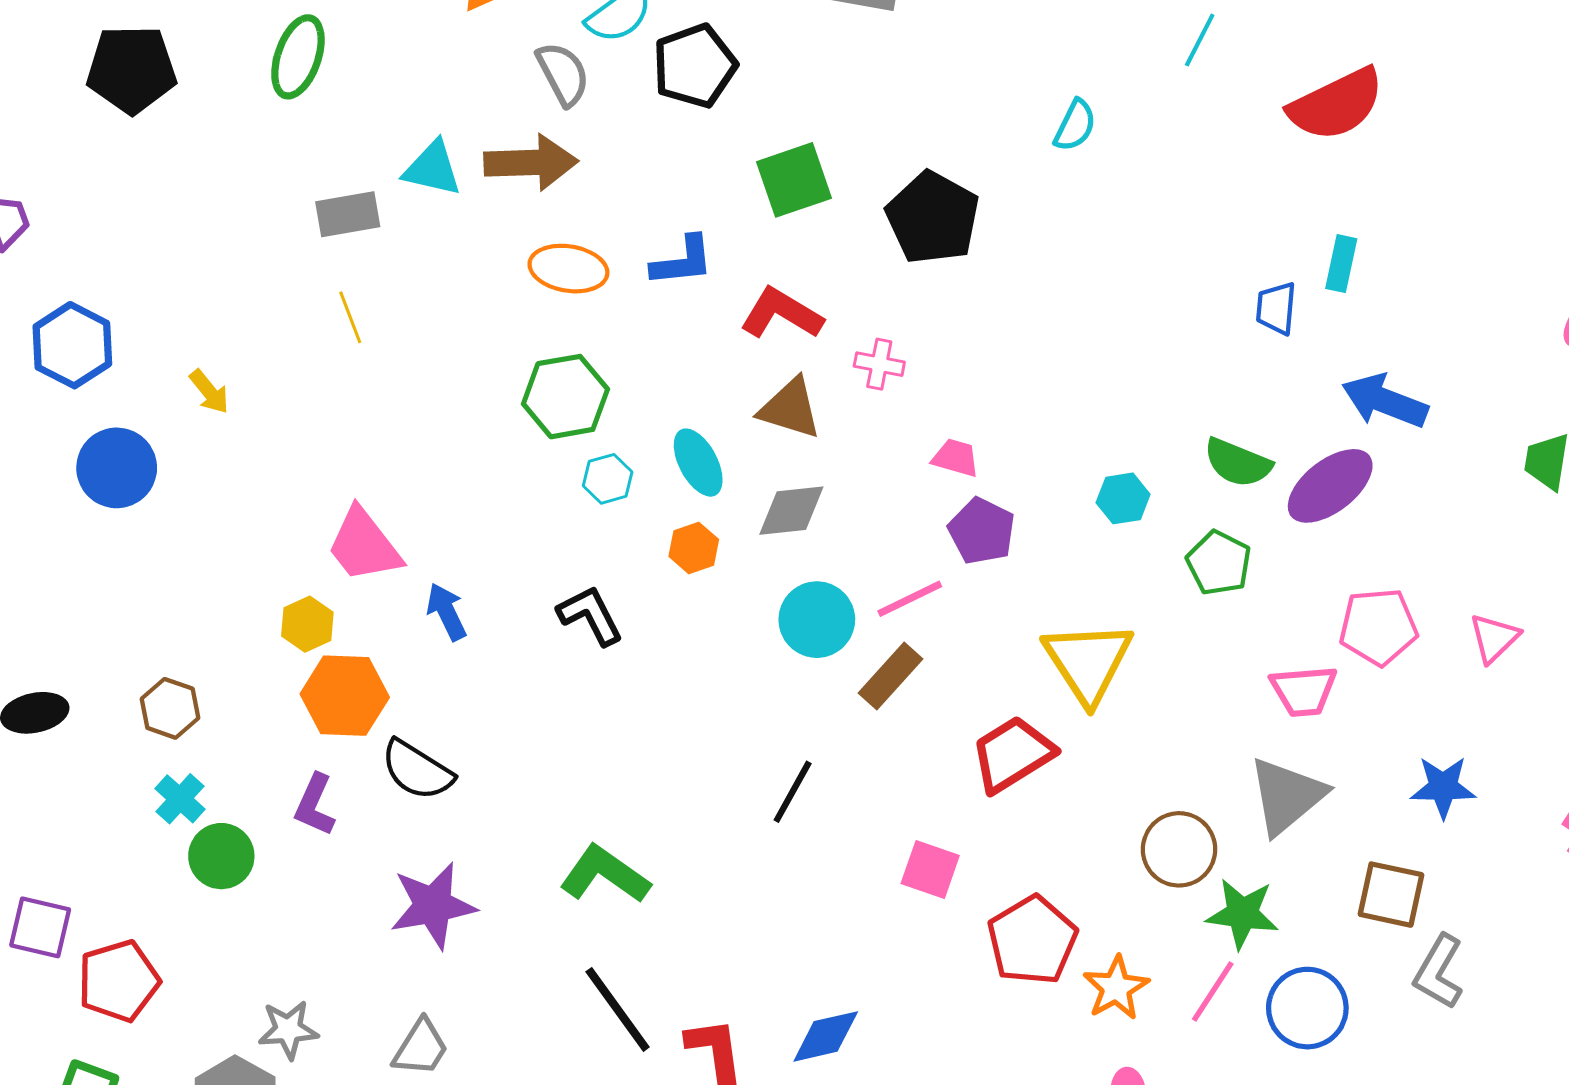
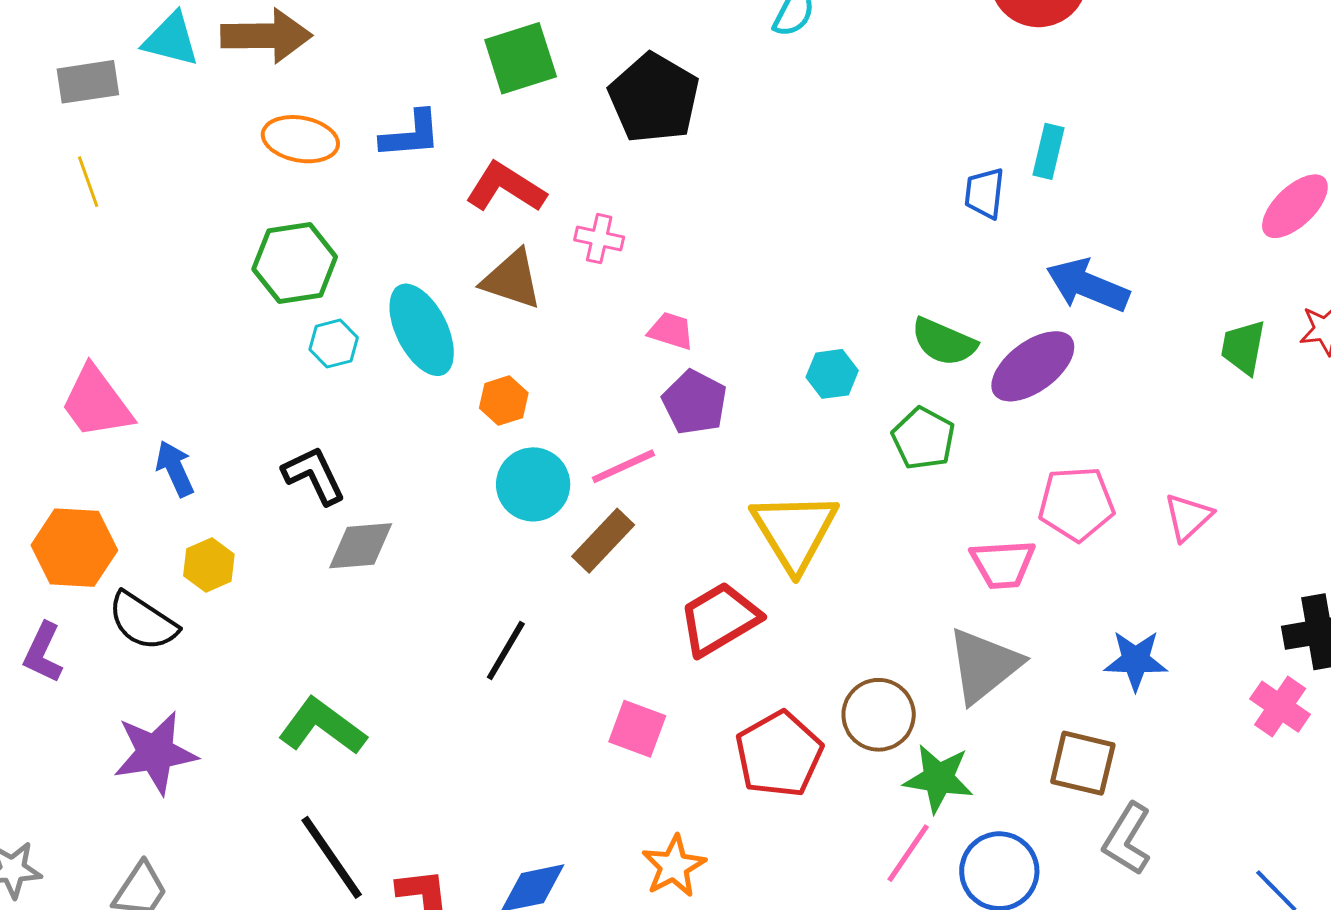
cyan ellipse: (698, 463) -> (422, 330), size x1.4
gray diamond: (791, 511) -> (361, 546), moved
orange hexagon: (694, 548) -> (504, 401), moved
yellow hexagon: (307, 624) -> (209, 565), moved
red pentagon: (1032, 940) -> (779, 754), moved
orange star: (1116, 988) -> (674, 866), moved

